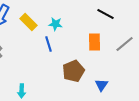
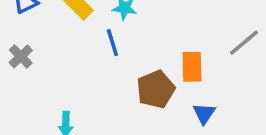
orange rectangle: (95, 42) -> (192, 67), moved

